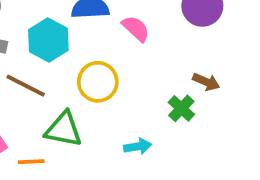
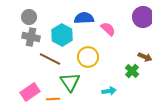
green triangle: (64, 129) -> (70, 82), turned 45

